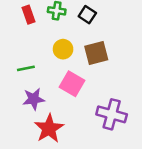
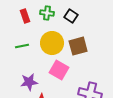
yellow circle: (63, 49) -> (52, 43), size x1.5
green line: (26, 68) -> (22, 46), moved

